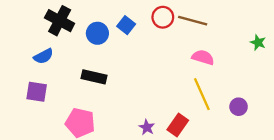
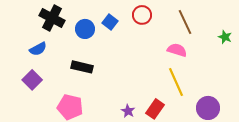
brown line: (193, 21) -> (185, 22), moved, turned 50
purple square: (37, 92) -> (32, 80), turned 36
purple circle: (239, 107) -> (208, 108), moved, size x1.5

